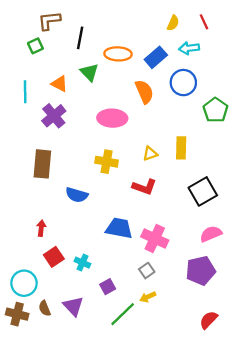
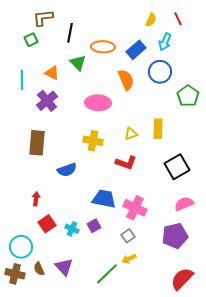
cyan arrow: (189, 48) -> (165, 42), turned -60
blue semicircle: (77, 195) -> (67, 170), turned -36
purple square: (108, 287) -> (94, 226), moved
red semicircle: (209, 320) -> (182, 279), size x1.4

